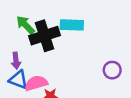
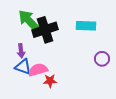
green arrow: (25, 25) -> (29, 21), size x1.4
cyan rectangle: (72, 25) -> (86, 26), moved

